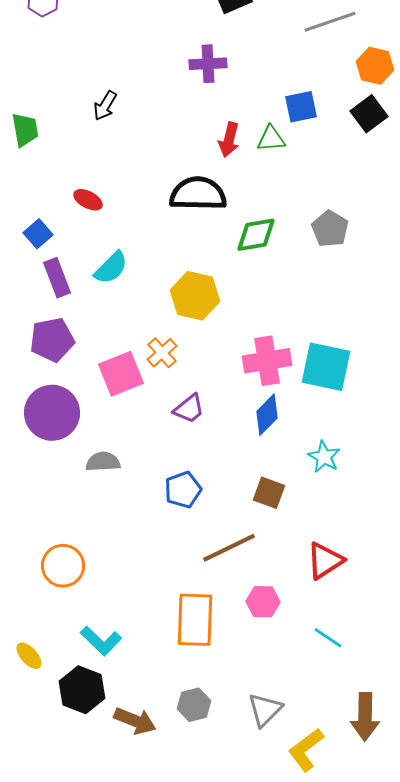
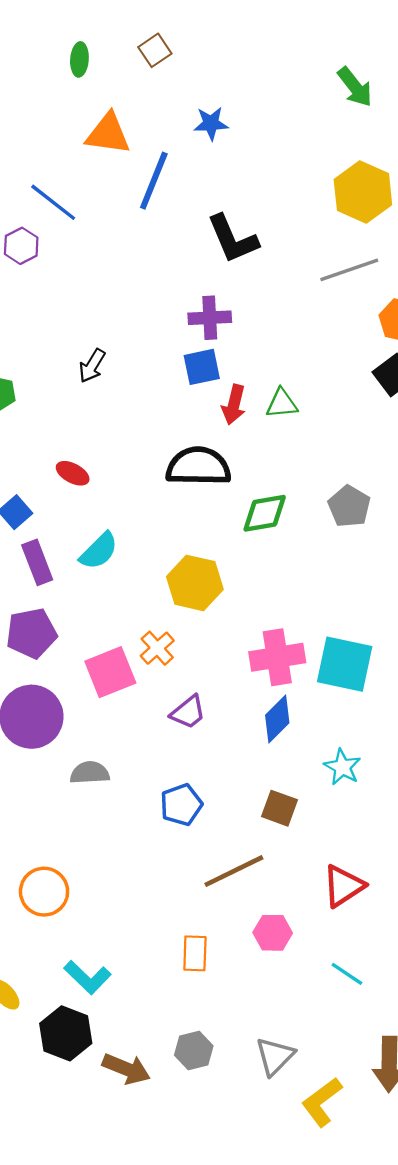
blue square: (301, 107) -> (202, 367), moved
orange rectangle: (195, 620) -> (195, 953), size x0.6

